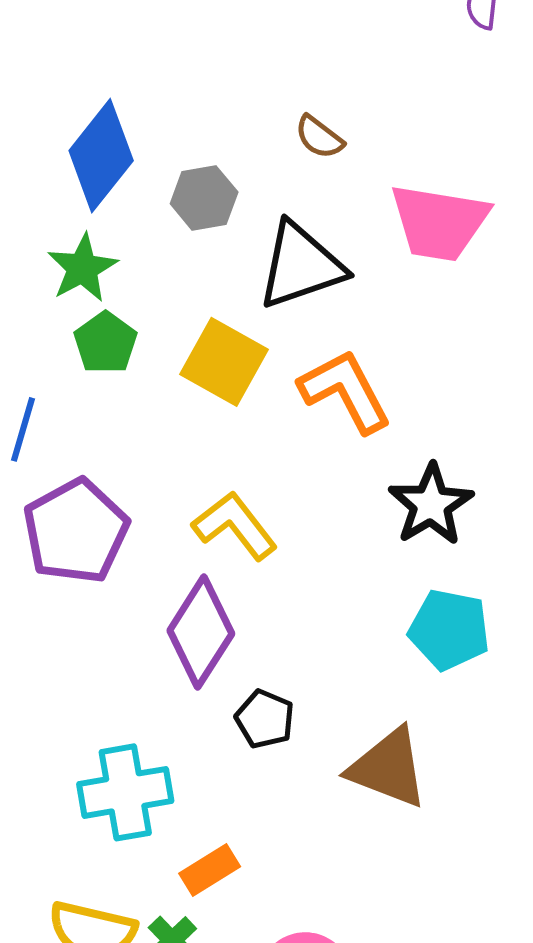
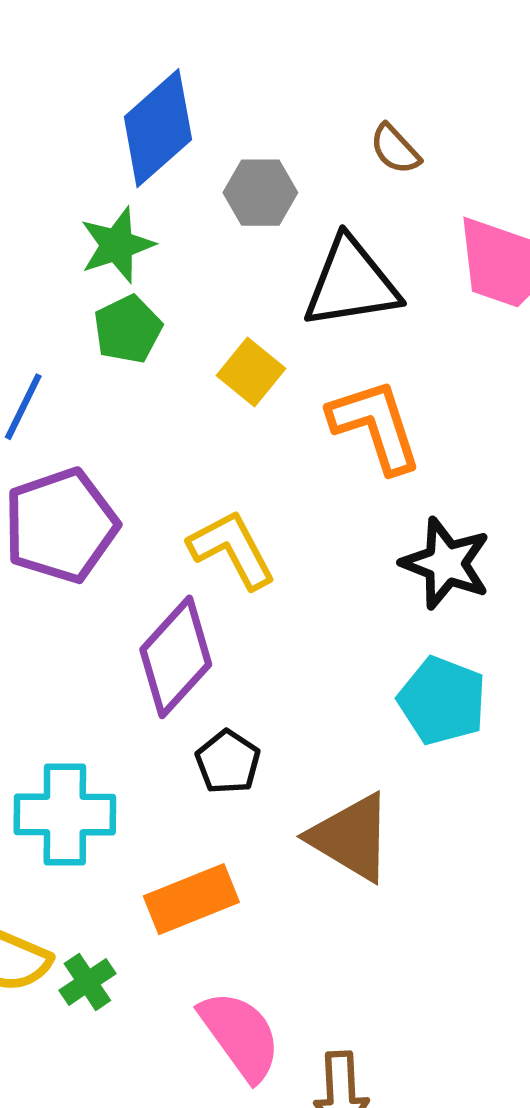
yellow square: (224, 362) -> (251, 372), size x0.7
black star: (431, 505) -> (446, 563), turned -30
orange rectangle: (210, 870) -> (191, 899), moved, size x1.4

